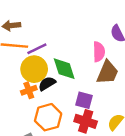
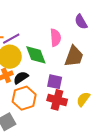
pink semicircle: (99, 52) -> (55, 38), moved
black semicircle: (47, 84) -> (21, 78), moved

